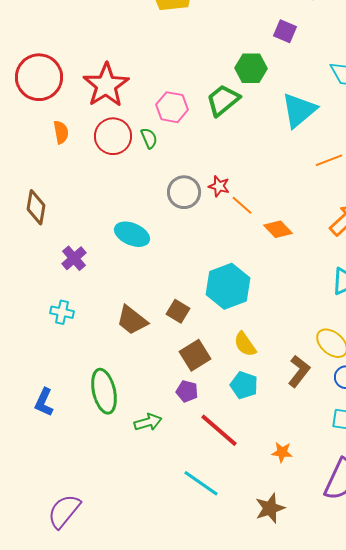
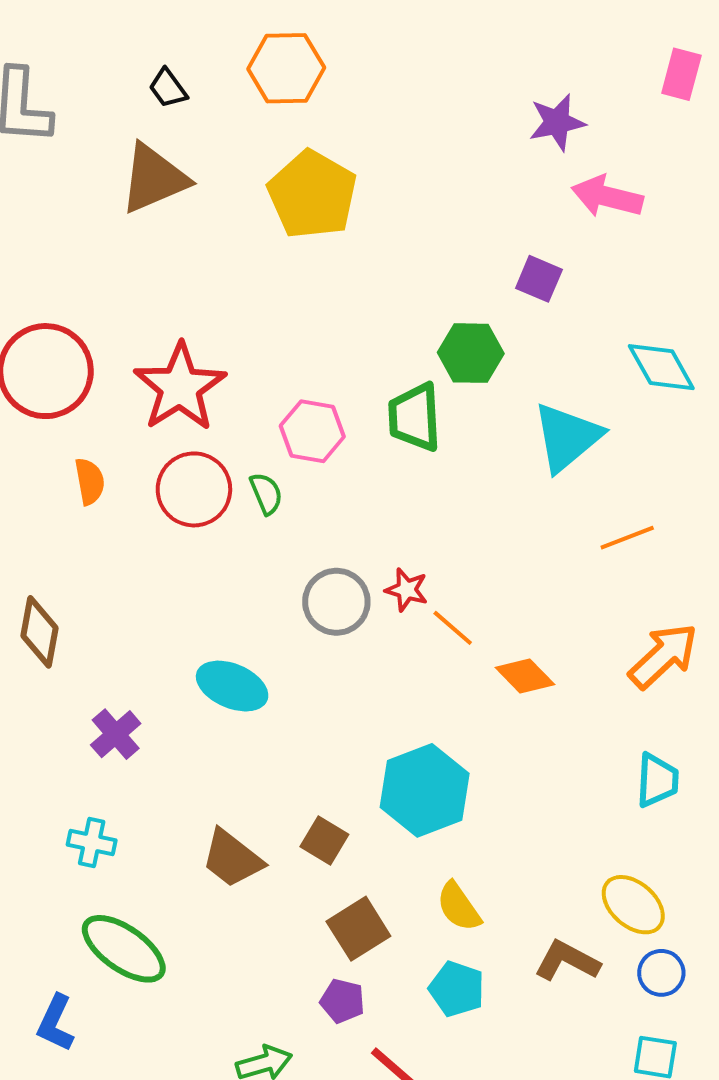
green trapezoid: (223, 100) -> (415, 417), turned -54
brown L-shape: (299, 371) -> (567, 961), turned -100
green ellipse: (104, 391) -> (124, 949), moved, turned -42

